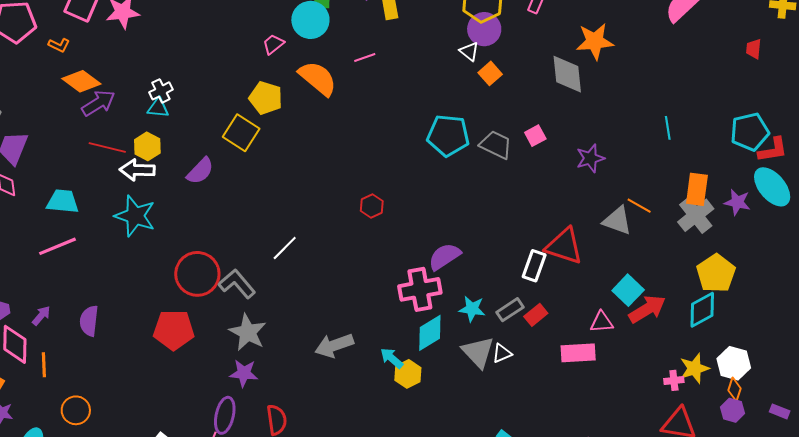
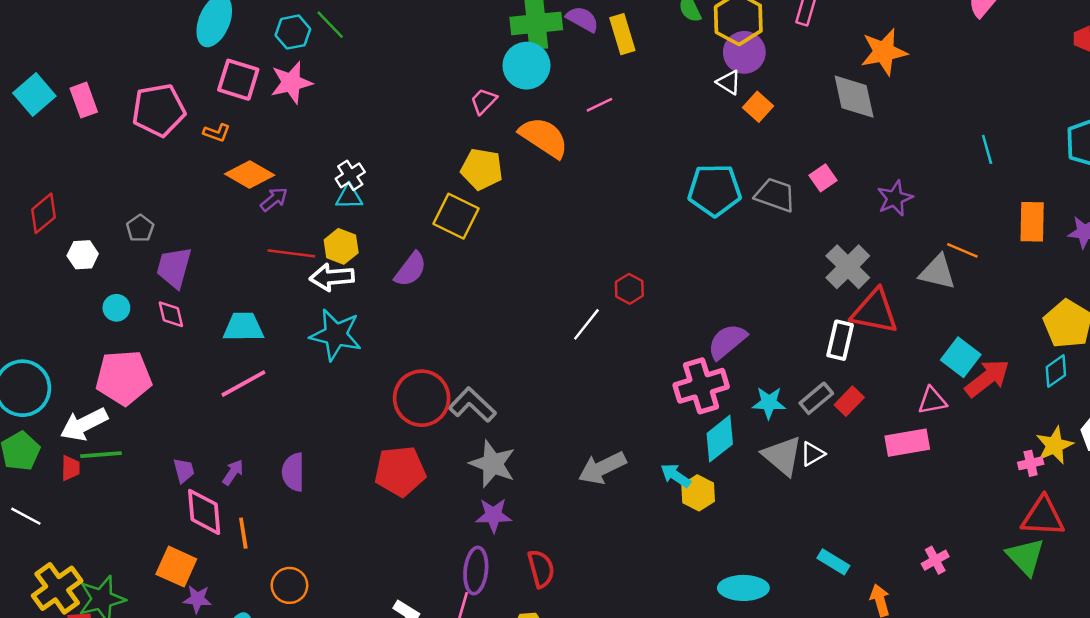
purple arrow: (98, 103) -> (274, 199), size x0.7
gray cross: (696, 215) -> (848, 267), moved
white line: (285, 248) -> (586, 324), moved
cyan diamond: (702, 310) -> (1056, 371), size x0.7

